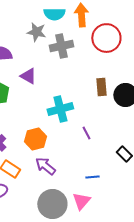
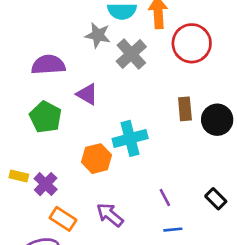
gray cross: (61, 46) -> (131, 54), turned -30
purple line: (86, 133) -> (165, 197), moved
orange hexagon: (35, 139) -> (97, 159), moved

